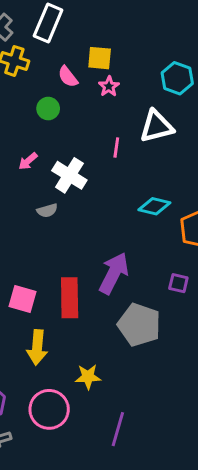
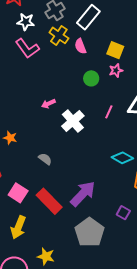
pink semicircle: (68, 77) -> (80, 46), moved
green circle: (48, 109) -> (91, 78), moved
gray semicircle: (47, 210) -> (45, 159), moved, turned -144
red rectangle: (70, 298) -> (49, 201), turned -60

